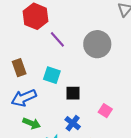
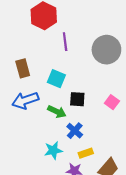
purple line: (57, 39) -> (65, 42), turned 30
pink square: (105, 111) -> (112, 102), moved
green arrow: (32, 123) -> (57, 112), moved

